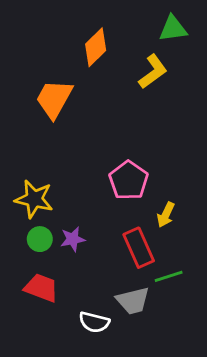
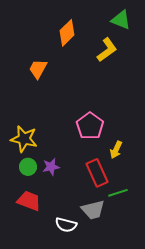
green triangle: (173, 29) -> (121, 20), turned 30
orange trapezoid: (54, 99) -> (38, 69), size x0.7

